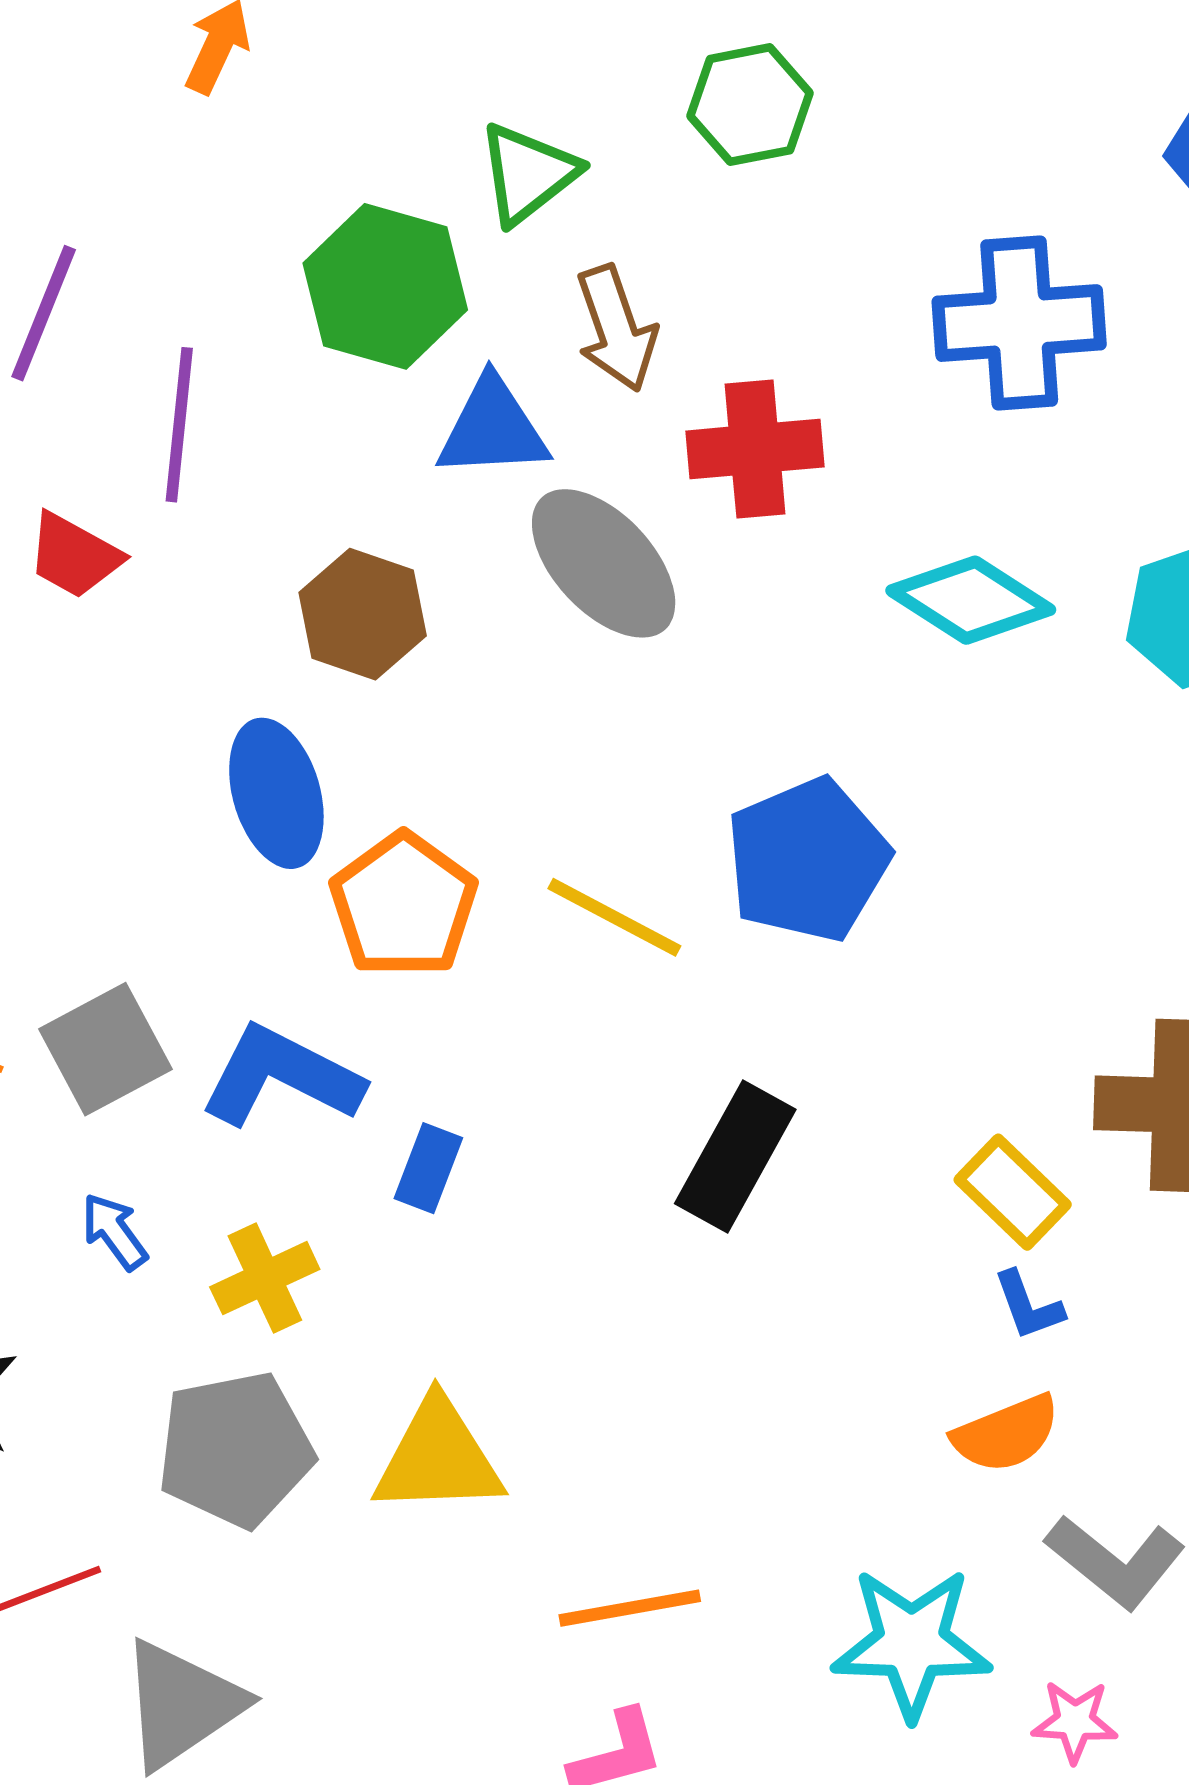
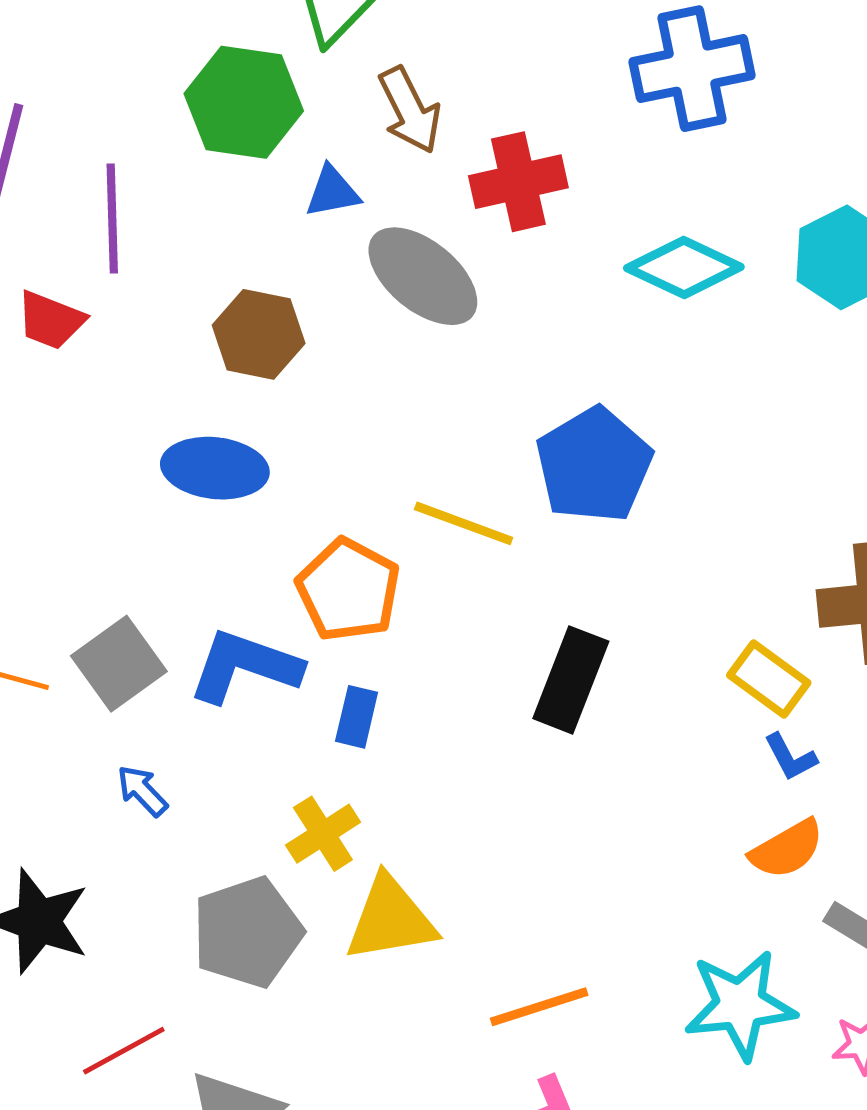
blue triangle: (493, 428) -> (332, 192), size x0.7
blue ellipse: (276, 793) -> (215, 468), turned -60
orange pentagon: (404, 905) -> (348, 590), moved
yellow cross: (265, 1278) -> (323, 834), moved

